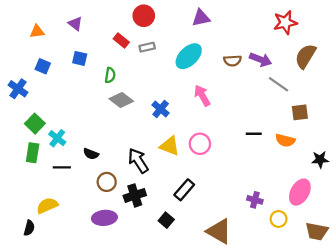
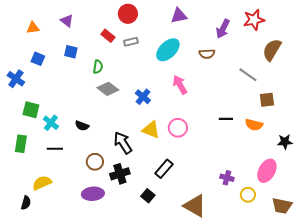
purple arrow: (261, 60) -> (223, 29), moved, turned 96
green square: (35, 124) -> (31, 110), turned -30
green rectangle: (33, 153) -> (21, 144), moved
black semicircle: (91, 154) -> (82, 126), moved

